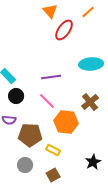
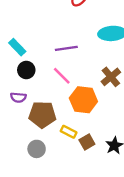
brown square: (53, 175) -> (87, 142), moved

